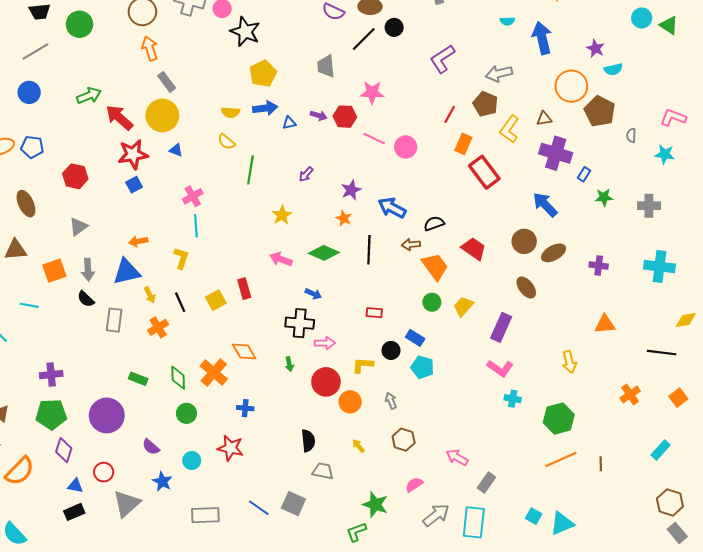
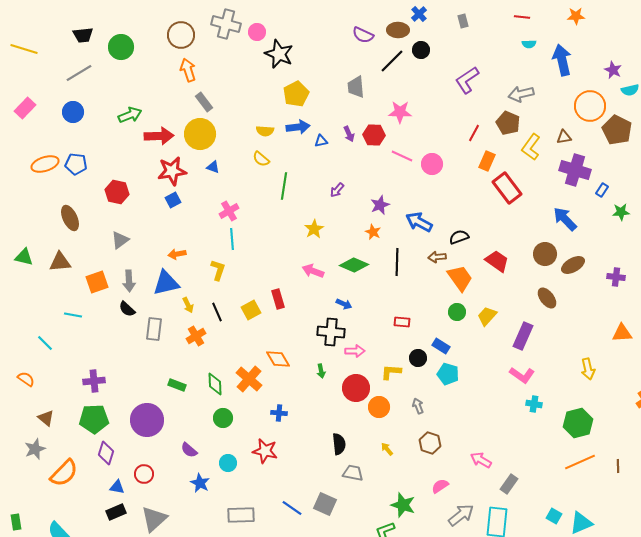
purple arrow: (319, 116) -> (349, 134), turned 49
red arrow: (119, 118) -> (159, 136), turned 136
gray triangle: (127, 504) -> (154, 519), moved

